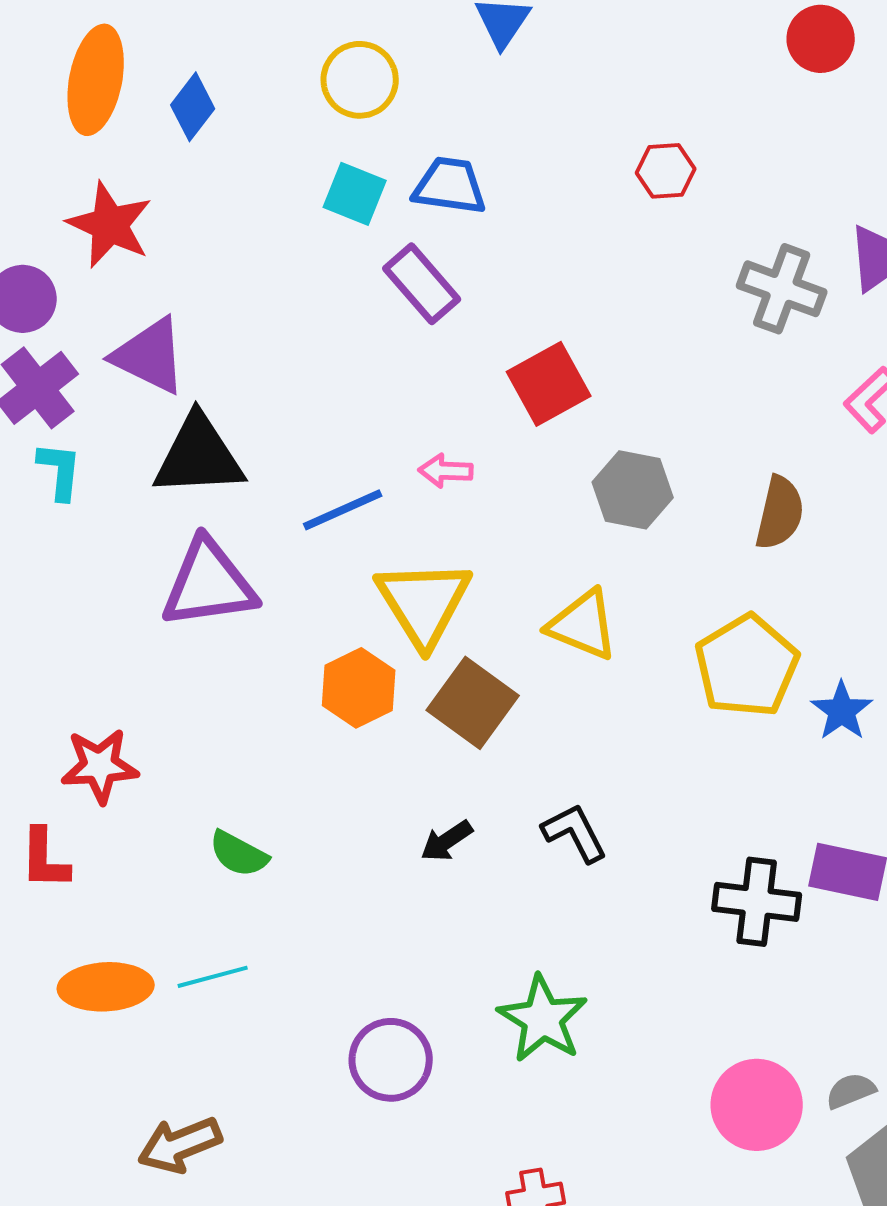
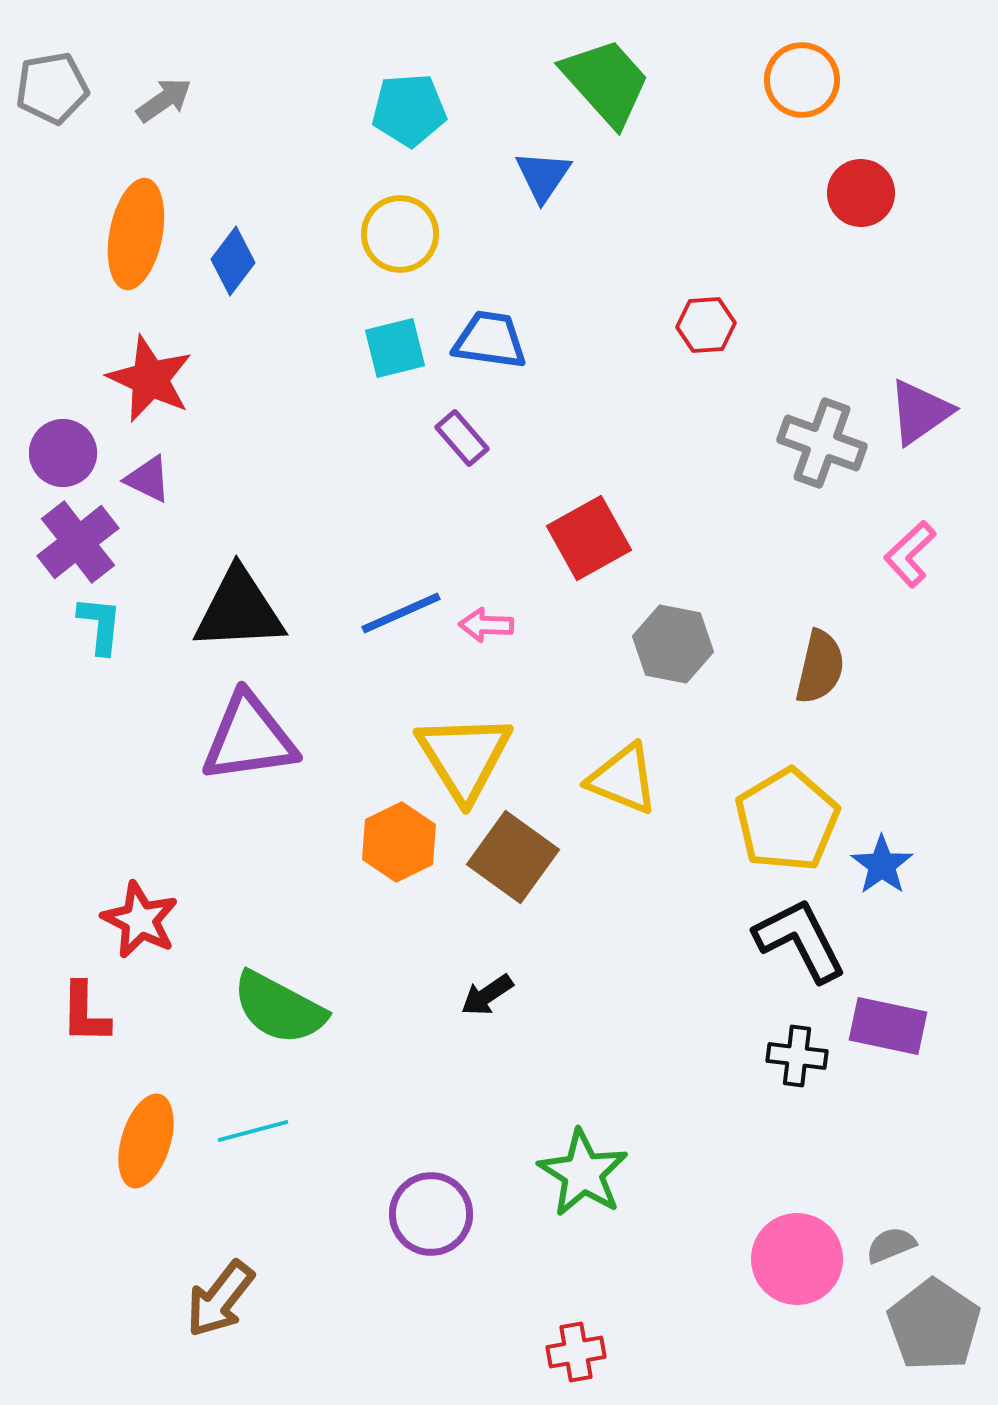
cyan square: (355, 194) -> (395, 348), turned -36
purple rectangle: (422, 284) -> (462, 438), size x0.7
purple triangle: (150, 356) -> (148, 479), moved, size x0.6
blue line: (343, 510) -> (401, 613), moved
red star: (100, 766) -> (140, 920), turned 30
black L-shape: (575, 833) -> (800, 940), moved, size x1.4
green semicircle: (239, 854) -> (279, 1008), size x1.6
black cross: (757, 902) -> (797, 1056), size x0.7
orange ellipse: (106, 987) -> (146, 1141), turned -70
brown arrow: (180, 1145) -> (220, 1299), turned -30

